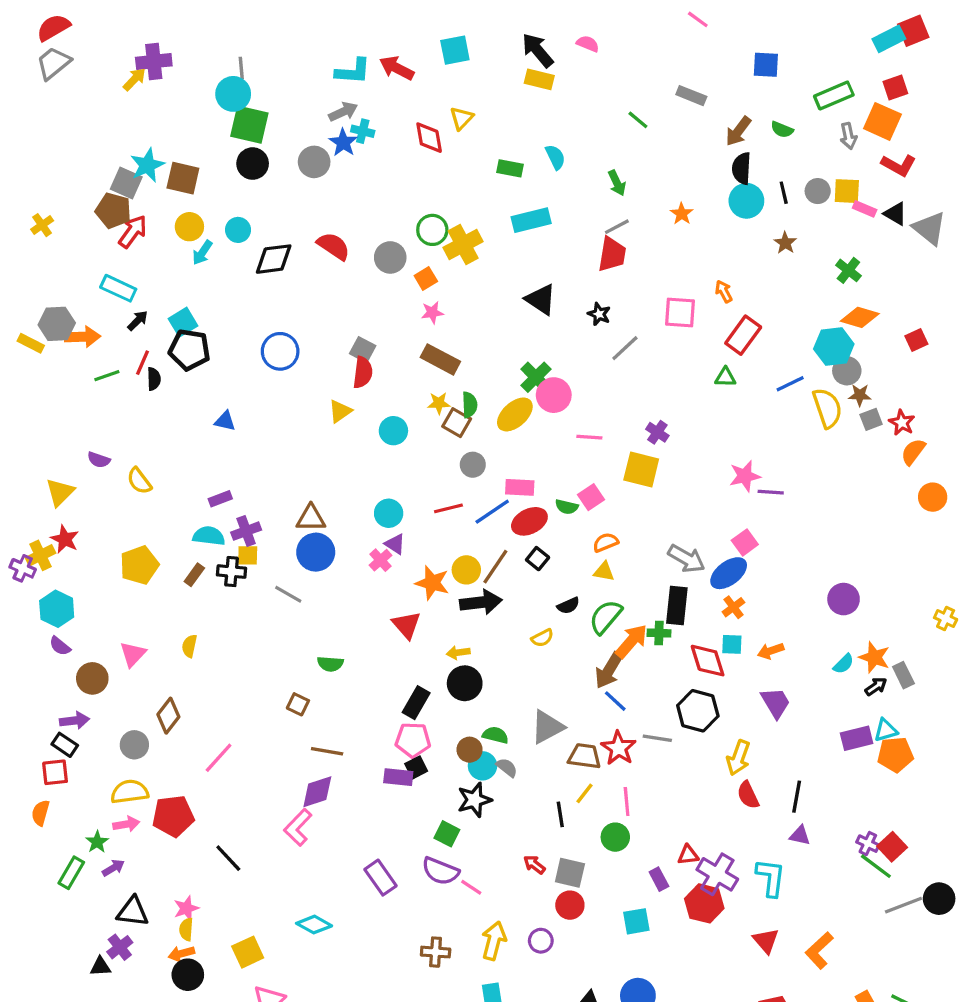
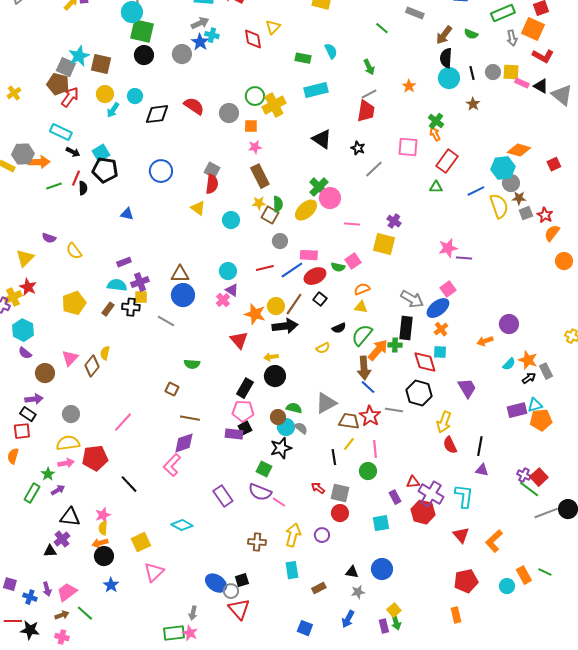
green cross: (848, 270) -> (436, 121), moved
orange square: (426, 278) -> (251, 126), turned 32
black arrow: (138, 321) -> (73, 152), turned 72
brown rectangle: (440, 359) -> (260, 176), turned 35
yellow triangle: (340, 411) -> (198, 208), turned -49
orange arrow: (771, 651) -> (485, 341), moved
brown arrow: (609, 670) -> (364, 368), turned -35
brown diamond: (168, 716) -> (92, 366), moved

